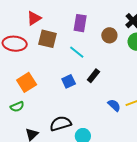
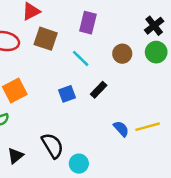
brown circle: (109, 35) -> (122, 54), moved
black semicircle: (61, 124) -> (52, 146), turned 70

